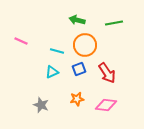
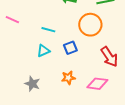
orange circle: (85, 45) -> (90, 25), moved
red arrow: (107, 73) -> (109, 57), moved

